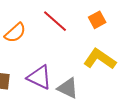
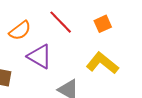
purple triangle: (39, 77) -> (40, 56), moved

